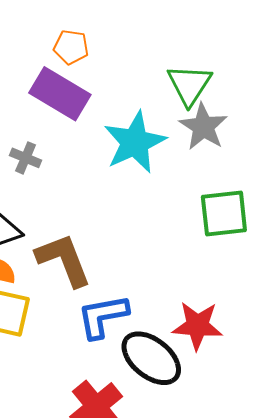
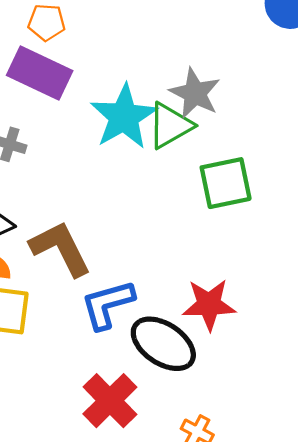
green triangle: (189, 85) -> (170, 126), moved, turned 33

